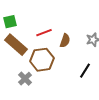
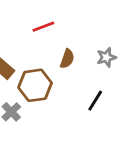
red line: (44, 33) -> (43, 27), moved

